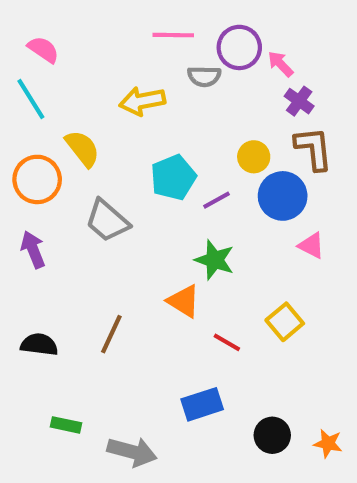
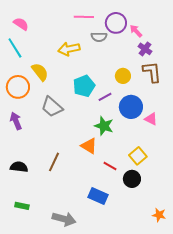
blue circle: (283, 196) -> (131, 107), moved
blue rectangle: (202, 404) -> (98, 196), turned 42
green rectangle: (66, 425) -> (22, 206), moved
black circle: (272, 435) -> (132, 179), moved

